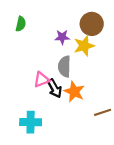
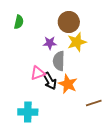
brown circle: (92, 24) -> (69, 22), moved
purple star: (62, 37) -> (50, 43), moved

